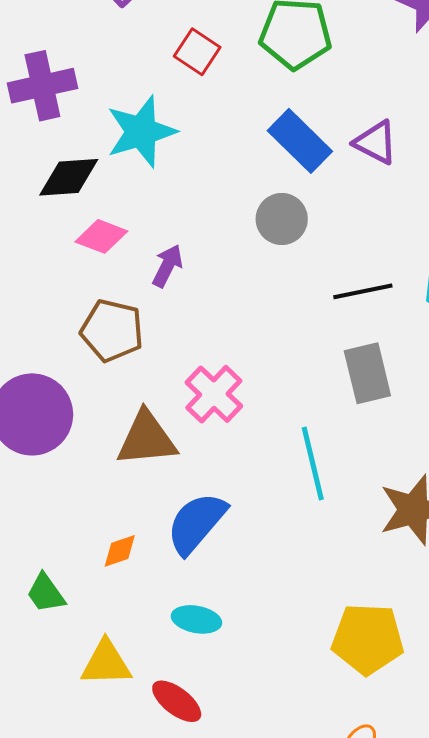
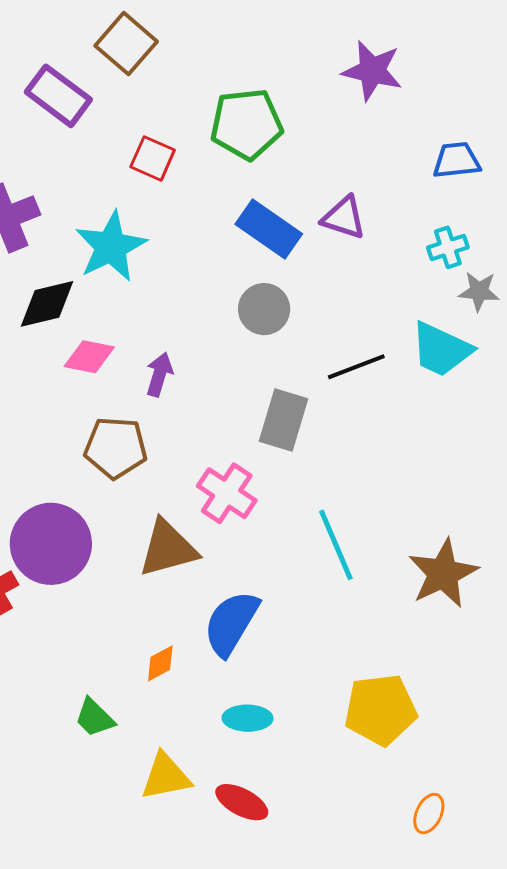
gray rectangle: (367, 373) -> (283, 420), moved, turned 40
yellow pentagon: (368, 639) -> (380, 710), moved

